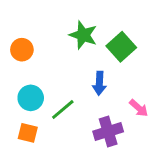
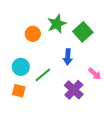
green star: (83, 35) -> (57, 24), turned 30
orange circle: (22, 50) -> (33, 34), moved
purple cross: (108, 131) -> (74, 90), turned -30

